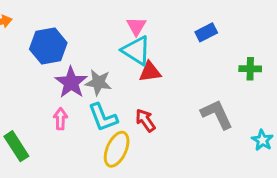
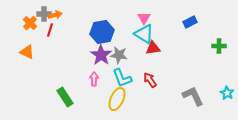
blue hexagon: (48, 46) -> (102, 32), moved
gray L-shape: (217, 114) -> (193, 96), moved
yellow ellipse: (117, 149) -> (117, 99), moved

